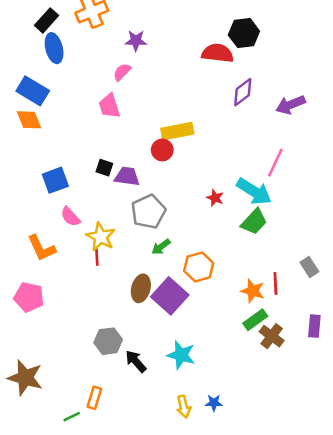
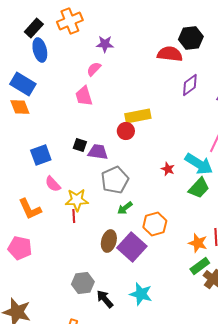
yellow star: (101, 237) -> (77, 200), turned -30

